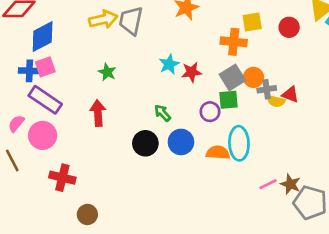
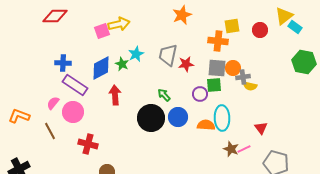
gray trapezoid: (131, 21) -> (168, 55), moved
blue diamond: (43, 37) -> (101, 68), moved
cyan star: (169, 64) -> (136, 54), moved
pink square: (45, 67) -> (102, 31), moved
gray square: (232, 77) -> (217, 68), turned 36
red triangle: (290, 95) -> (261, 128), moved, turned 32
black circle: (145, 143) -> (151, 118), size x1.4
brown star: (290, 184) -> (231, 149), moved

